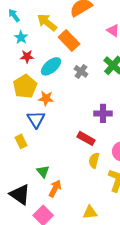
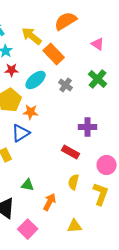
blue triangle: (36, 119) -> (21, 133), turned 30
yellow semicircle: (94, 160) -> (74, 182), moved
green triangle: (43, 171) -> (28, 185), turned -40
orange arrow: (55, 188) -> (50, 202), moved

